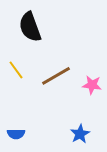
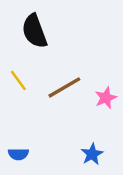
pink star: (92, 85) -> (106, 98), turned -30

